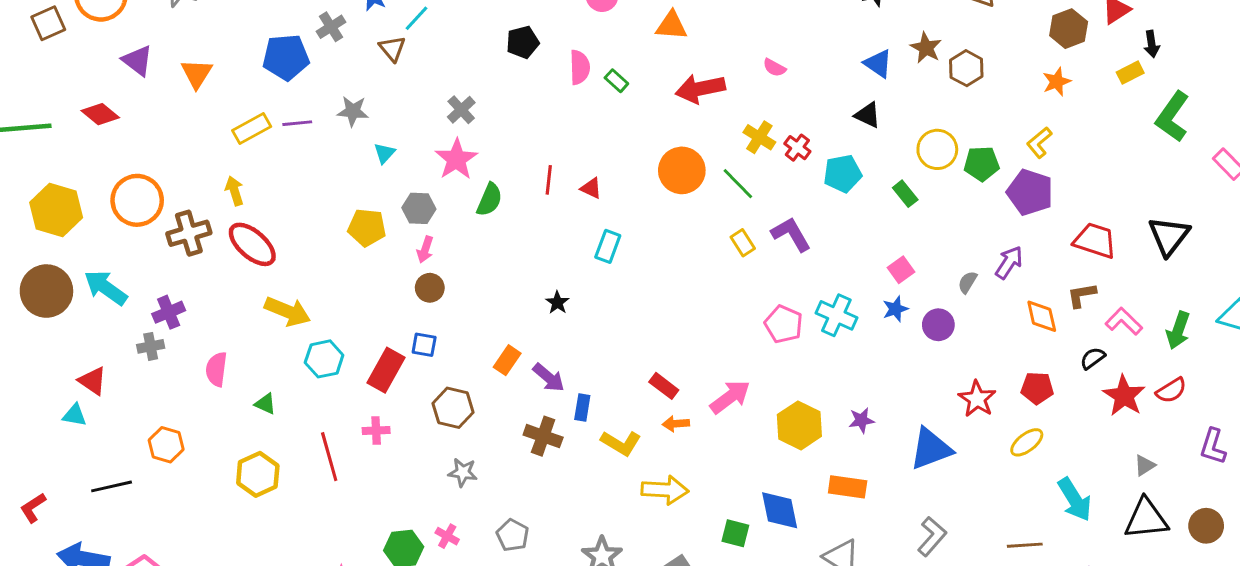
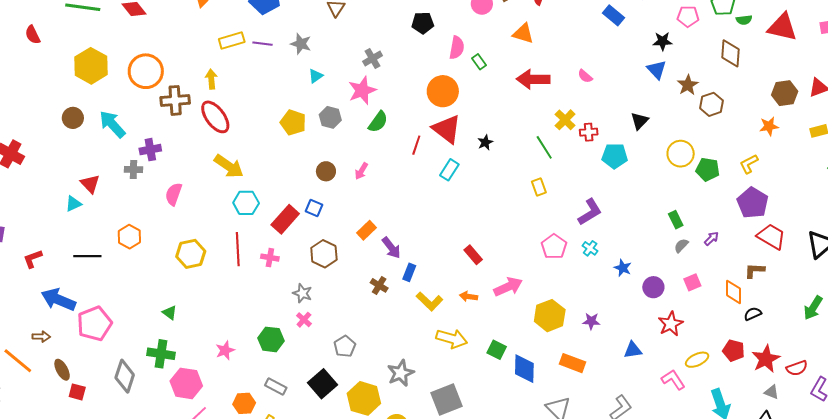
blue triangle: (878, 64) -> (657, 70), moved
black triangle: (868, 115) -> (640, 121), turned 36
red cross: (797, 148) -> (589, 132), turned 36
orange circle: (682, 170) -> (443, 91), moved
red line: (549, 180) -> (416, 145), moved
red triangle: (591, 188) -> (447, 129), size x2.0
purple pentagon: (1030, 192) -> (753, 203), moved
green rectangle: (905, 194) -> (676, 220), moved
purple L-shape: (791, 234) -> (590, 212), moved, turned 76
pink arrow: (425, 249) -> (361, 171), moved
purple arrow: (1009, 262) -> (711, 239), size x0.7
pink square: (901, 270) -> (692, 282), moved
brown circle: (46, 291) -> (73, 118), size x0.6
black star: (557, 303) -> (485, 142), moved
blue star: (895, 309) -> (623, 268), moved, turned 30
cyan cross: (836, 315) -> (590, 248), size x0.6
orange diamond: (1042, 316) -> (733, 292), moved
pink L-shape: (1124, 321) -> (673, 380), moved
purple circle: (938, 325) -> (653, 287), moved
red rectangle: (664, 386) -> (473, 255), moved
red pentagon: (1037, 388) -> (734, 351), moved
red semicircle: (1171, 390) -> (797, 368), moved
red star: (1124, 396) -> (766, 359), moved
green triangle: (265, 404) -> (170, 313), moved
cyan triangle: (74, 415) -> (73, 204), turned -48
brown cross: (543, 436) -> (379, 285), size x0.7
blue triangle: (931, 449) -> (633, 350), size x0.6
red line: (329, 457) -> (238, 249), moved
gray triangle: (1145, 465) -> (771, 392), turned 42
gray star: (463, 472) -> (302, 293), moved
yellow hexagon: (258, 474) -> (191, 254), moved
green square: (735, 533) -> (497, 350), moved
pink cross: (447, 536) -> (304, 320), moved

